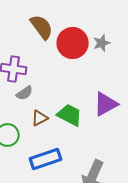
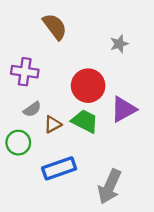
red circle: (73, 43) -> (88, 86), moved
gray semicircle: (25, 93) -> (32, 109), moved

